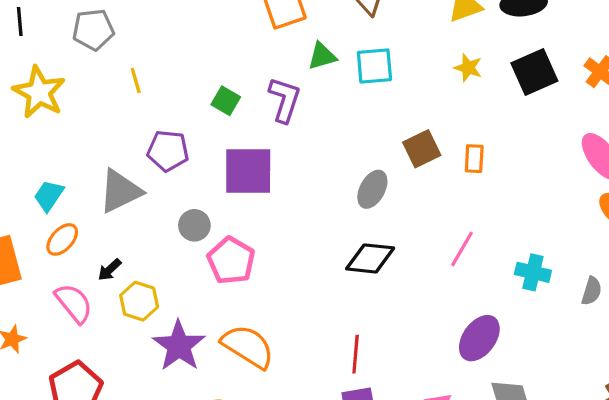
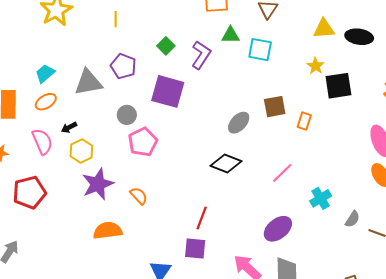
black square: (534, 72) -> (338, 86), moved
cyan cross: (533, 272) -> (321, 198), turned 30
orange semicircle: (248, 346) -> (139, 196), size x0.6

